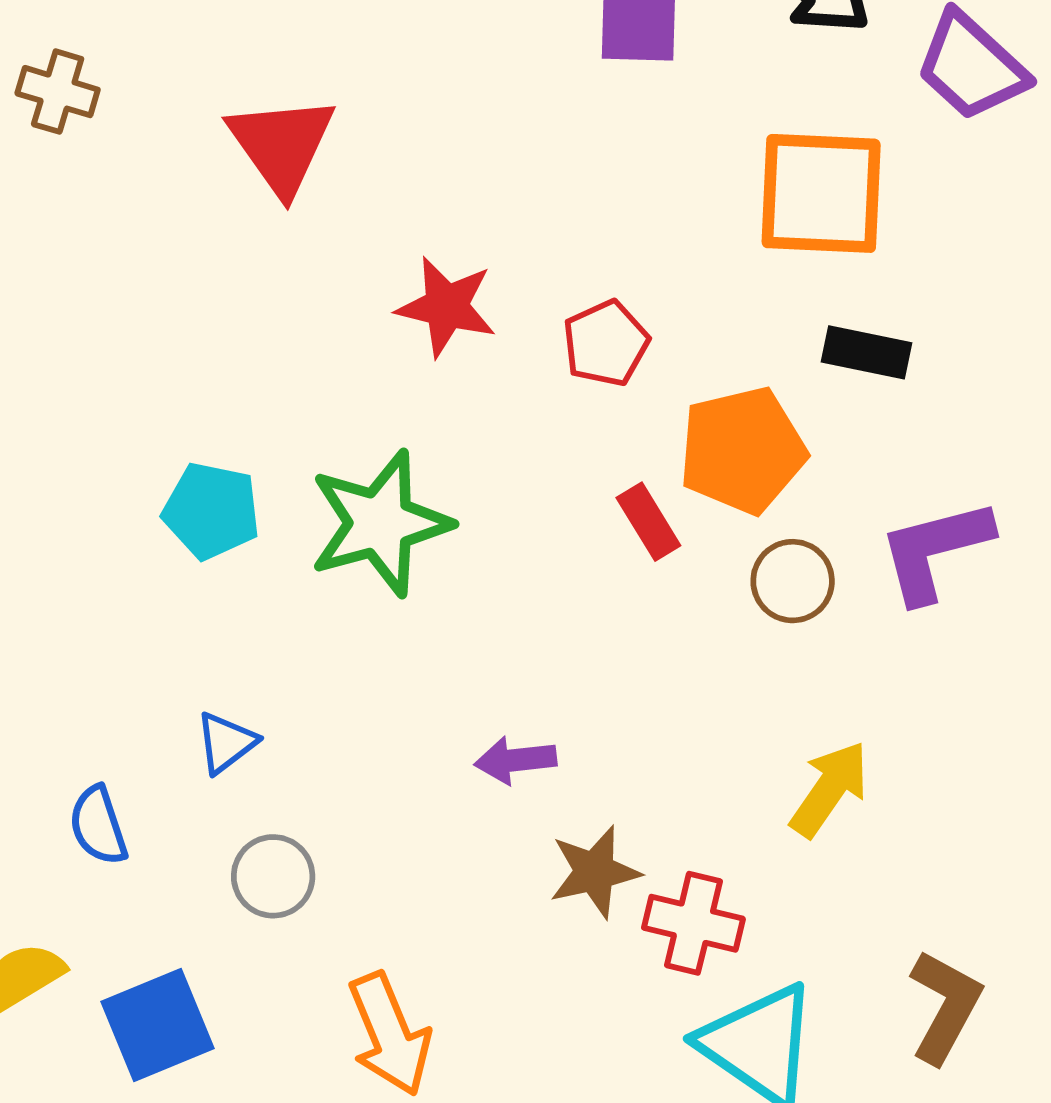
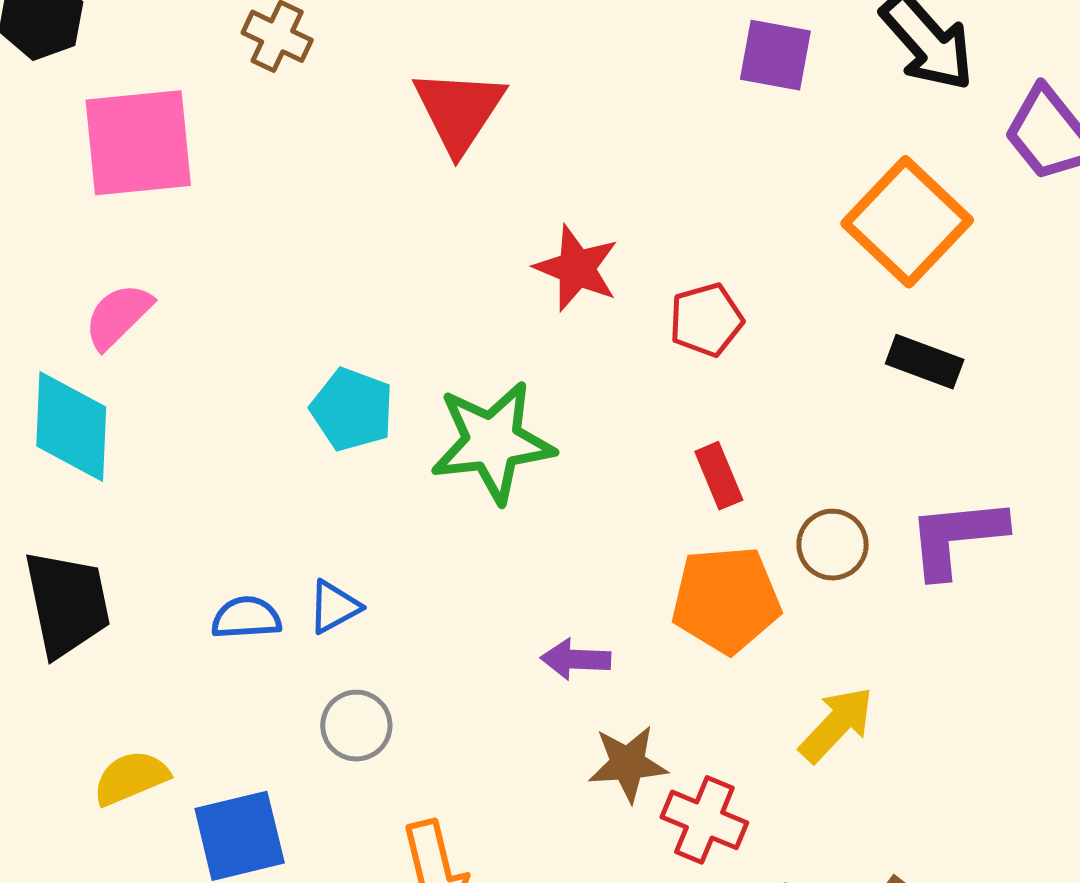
orange square: (821, 193) -> (907, 222), turned 32
orange pentagon: (742, 450) -> (726, 600), moved
blue semicircle: (98, 826) -> (246, 618), moved, turned 96

